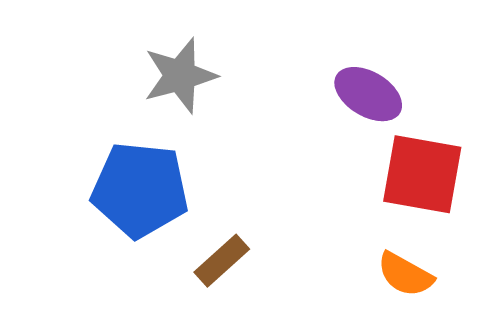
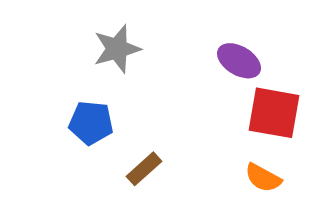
blue pentagon: (140, 190) -> (91, 123), size x0.7

